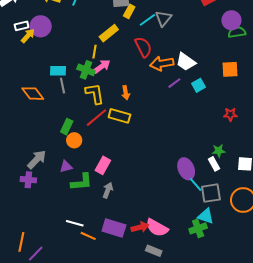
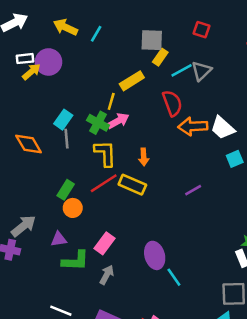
cyan rectangle: (58, 71) -> (63, 120), turned -63
purple line: (174, 83) -> (193, 190), moved
purple ellipse: (186, 169) -> (155, 255), moved
cyan line: (196, 184) -> (174, 277), moved

